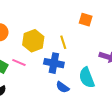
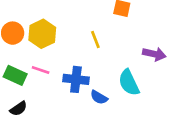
yellow hexagon: (33, 41) -> (42, 34), moved
blue cross: (54, 63) -> (76, 79), moved

